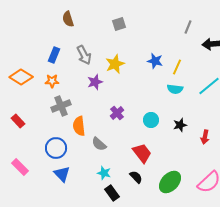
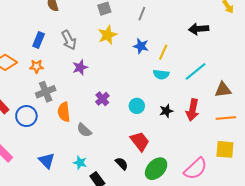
gray line: (188, 27) -> (142, 14), moved
yellow star: (115, 64) -> (107, 35), moved
red arrow: (205, 137) -> (193, 110), moved, size x1.5
blue circle: (56, 148) -> (26, 116), moved
red trapezoid: (142, 153) -> (140, 141), moved
cyan star: (104, 173) -> (80, 163), moved

